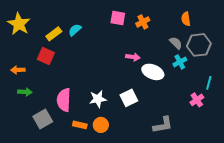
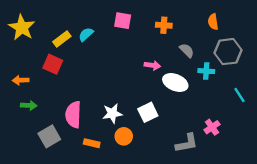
pink square: (118, 18) -> (123, 21), moved
orange cross: (143, 22) -> (164, 25), turned 32
gray semicircle: (176, 43) -> (187, 50), moved
cyan cross: (180, 62) -> (206, 71), turned 32
cyan line: (209, 83) -> (239, 95), turned -48
pink cross: (197, 100) -> (212, 127), moved
orange circle: (101, 125) -> (124, 136), moved

